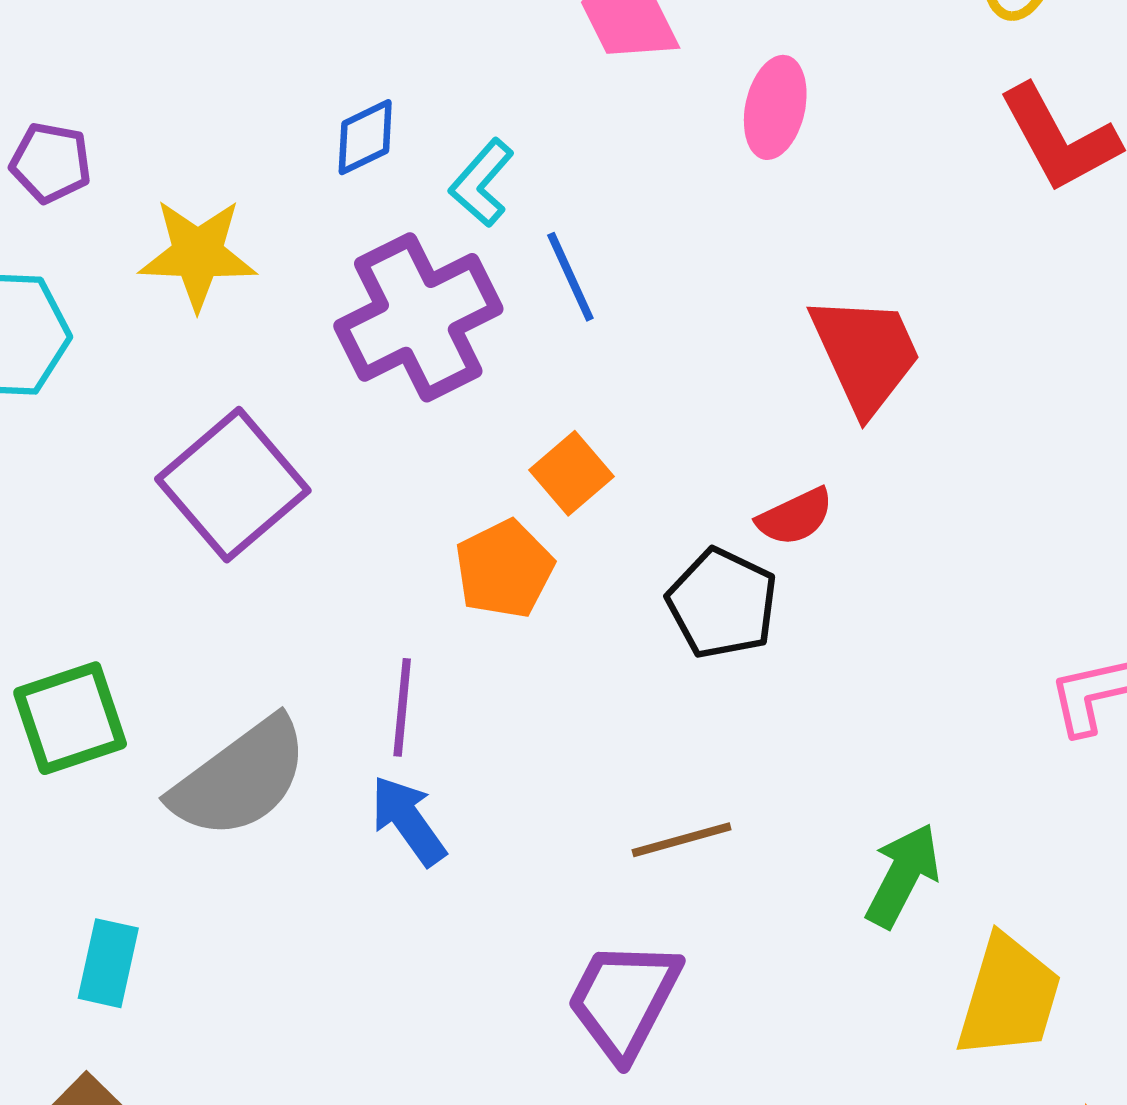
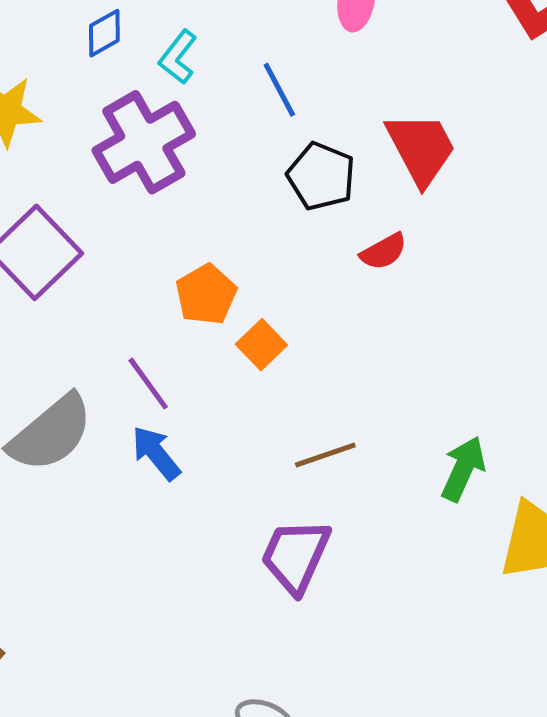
blue line: (570, 277) -> (279, 90), moved
orange square: (571, 473) -> (261, 345), moved
black pentagon: (722, 603) -> (321, 176), moved
purple line: (402, 707) -> (148, 384), turned -38

